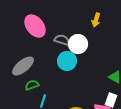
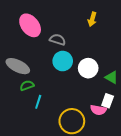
white circle: (78, 44) -> (88, 68), moved
gray ellipse: (23, 66) -> (18, 66), turned 65

